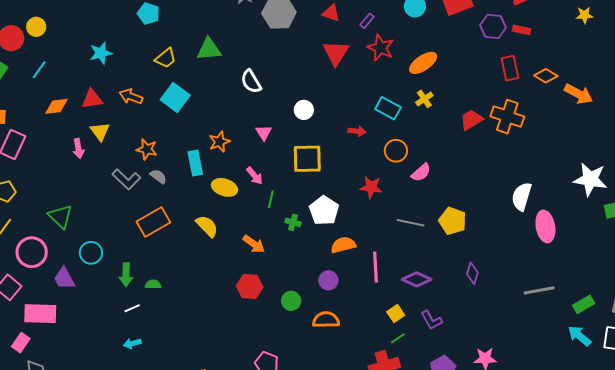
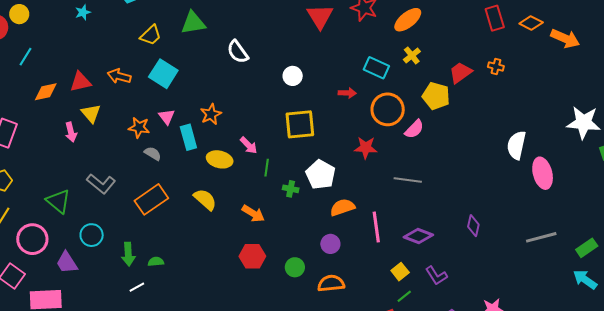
cyan star: (101, 53) -> (83, 12), moved, size x0.7
orange cross: (507, 117) -> (496, 67), size x0.5
pink triangle: (264, 133) -> (167, 117), moved
orange circle: (396, 151) -> (388, 109), size x1.4
gray L-shape: (126, 179) -> (101, 184), moved
yellow pentagon: (453, 221) -> (436, 96), moved

